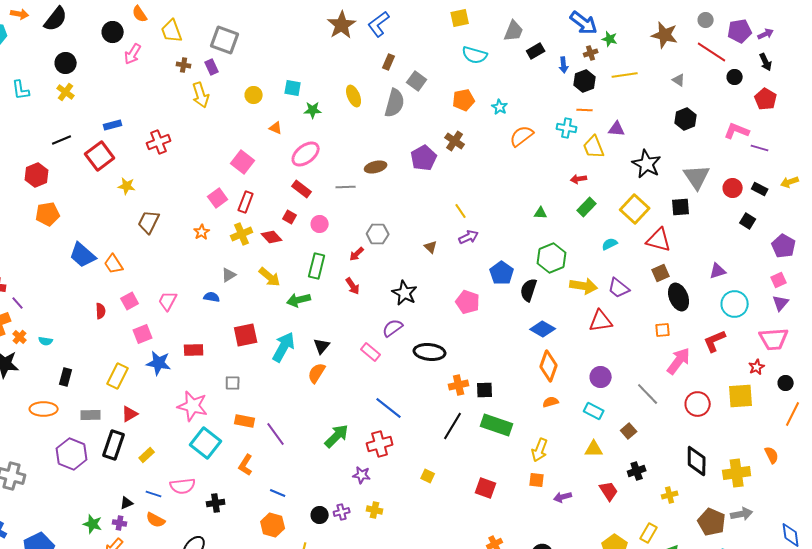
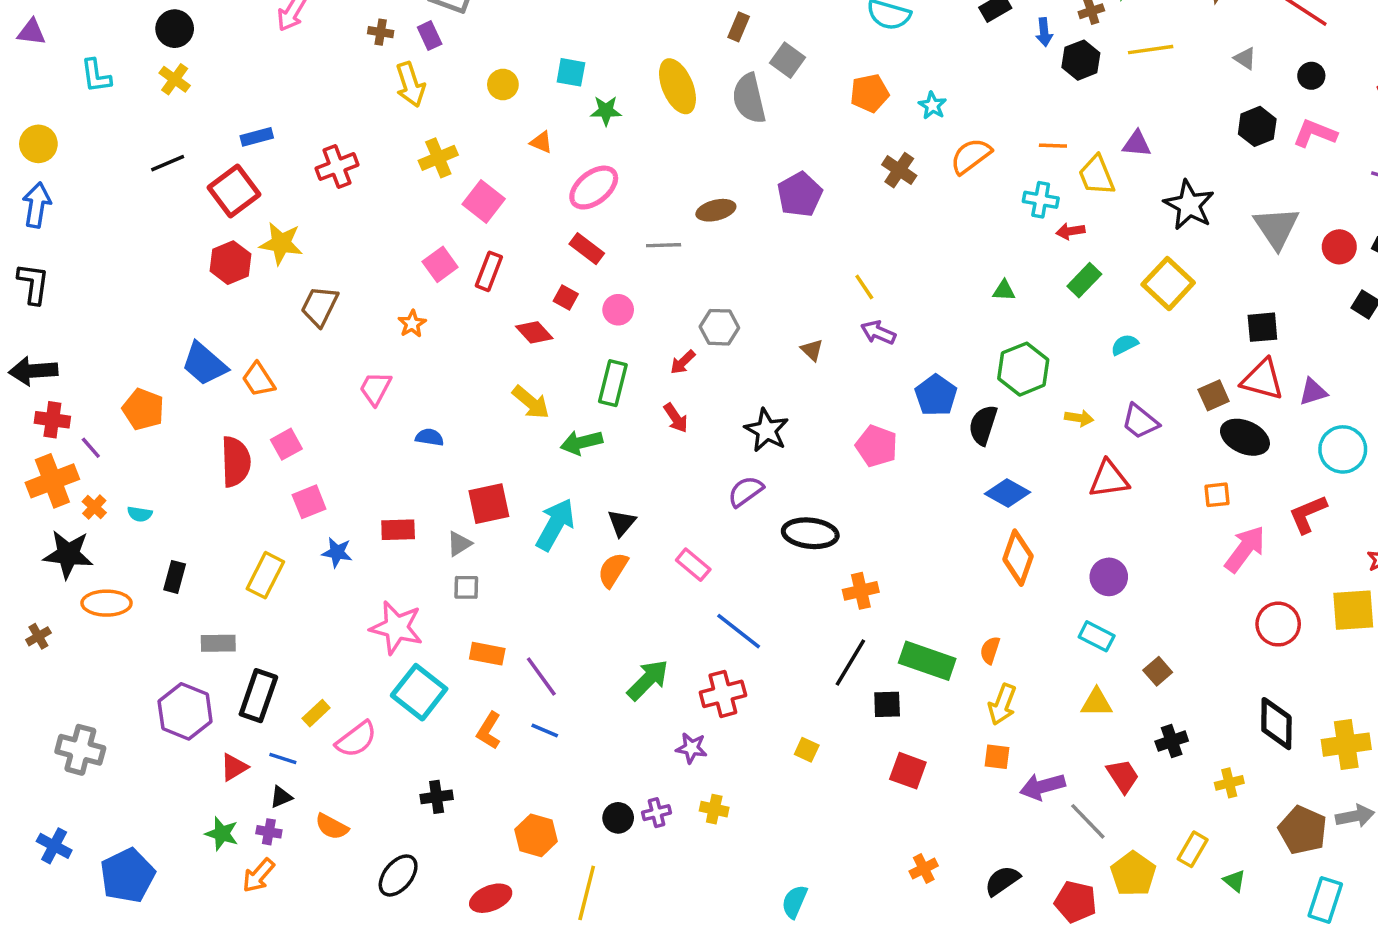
black circle: (735, 77) -> (1311, 76), moved
yellow ellipse: (354, 96) -> (677, 86), size x1.4
gray semicircle: (395, 103) -> (749, 98), turned 152
orange line: (585, 110) -> (1053, 146), moved
cyan cross: (567, 128) -> (1041, 200), moved
pink L-shape: (737, 131) -> (1315, 133), moved
brown cross: (455, 141) -> (899, 170), moved
red hexagon: (37, 175) -> (230, 263), moved
yellow star: (127, 186) -> (281, 243), size x1.4
black square: (681, 207) -> (1262, 327), moved
orange pentagon: (48, 214) -> (143, 409), moved, turned 30
yellow cross: (242, 234) -> (438, 158), moved
purple arrow: (469, 237) -> (878, 332), turned -132
red triangle: (659, 240) -> (1262, 380), moved
gray triangle: (229, 275) -> (459, 544), moved
yellow arrow: (584, 286) -> (1079, 418), size x0.6
black ellipse: (679, 297) -> (1245, 437), turned -44
pink trapezoid: (168, 301) -> (375, 388), moved
red semicircle: (101, 311) -> (236, 462), size x1.8
pink rectangle: (371, 352) -> (693, 565), moved
blue star: (159, 363) -> (337, 552), size x0.7
black square: (485, 390) -> (887, 704), moved
gray line: (648, 394) -> (1088, 821), moved
orange semicircle: (551, 402) -> (990, 650), moved, turned -56
orange ellipse: (44, 409) -> (107, 603), moved
red triangle: (130, 414) -> (234, 767), moved
pink semicircle: (183, 486) -> (356, 739), moved, turned -30
blue line: (278, 493) -> (545, 731), moved
blue line: (154, 494) -> (283, 758), moved
purple arrow: (563, 497) -> (1042, 786), size x1.4

